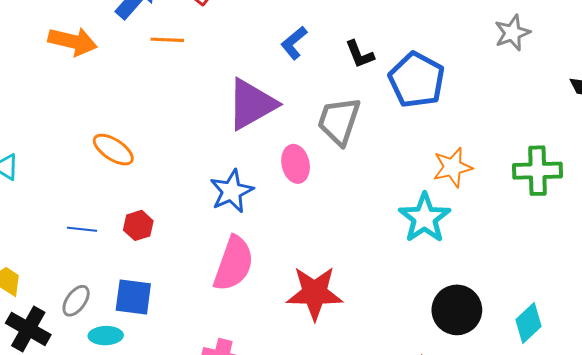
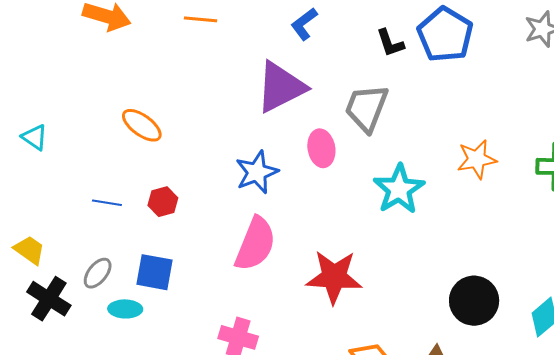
blue L-shape: (294, 43) -> (304, 24), moved
blue pentagon: (417, 80) -> (445, 35), moved
cyan star: (425, 218) -> (399, 189), moved

